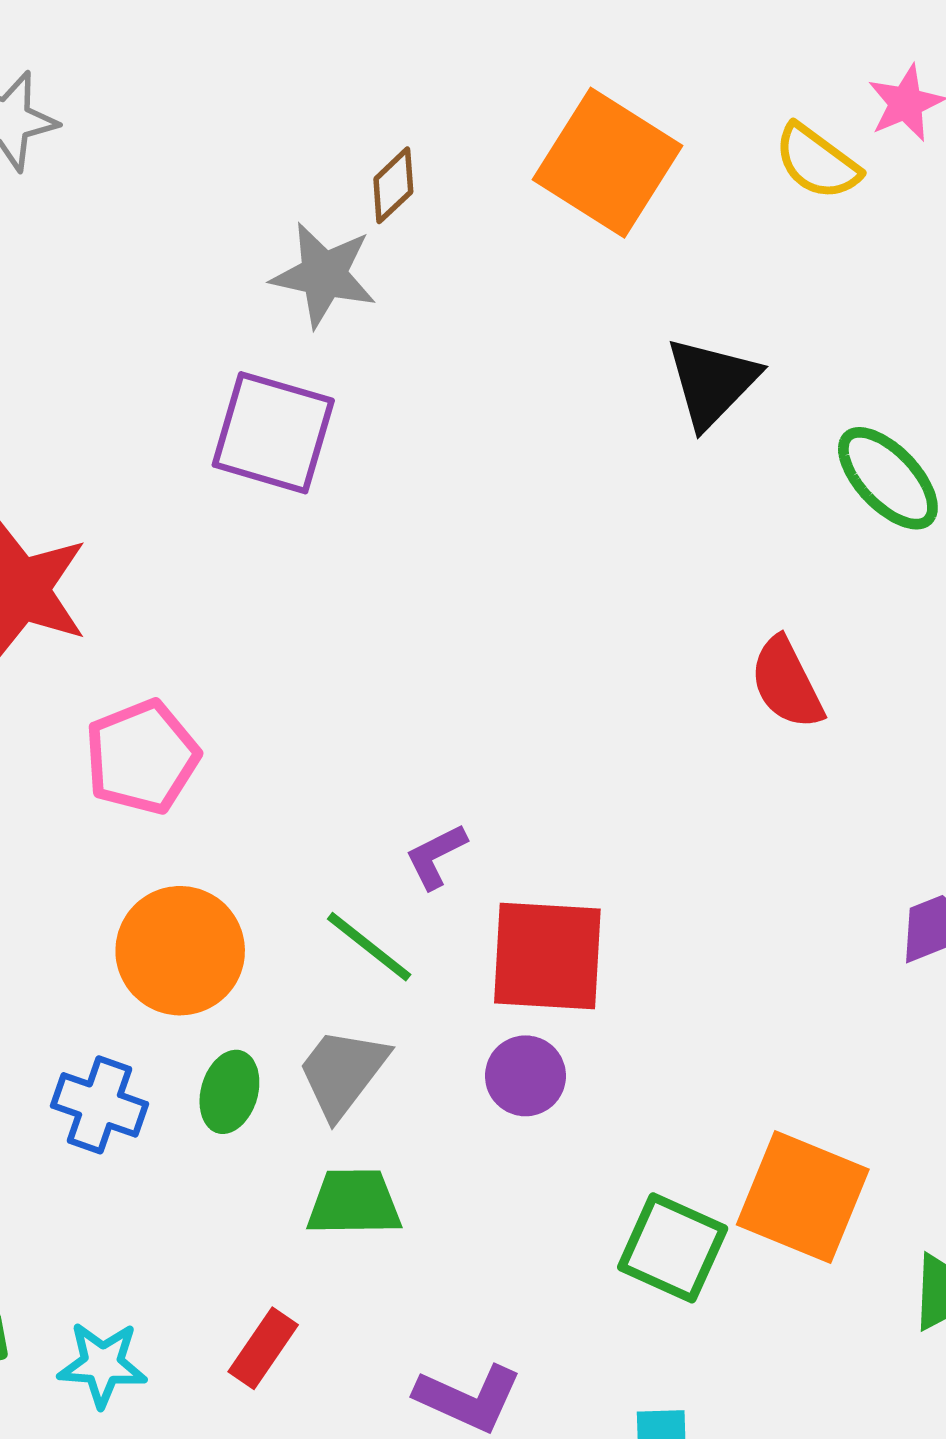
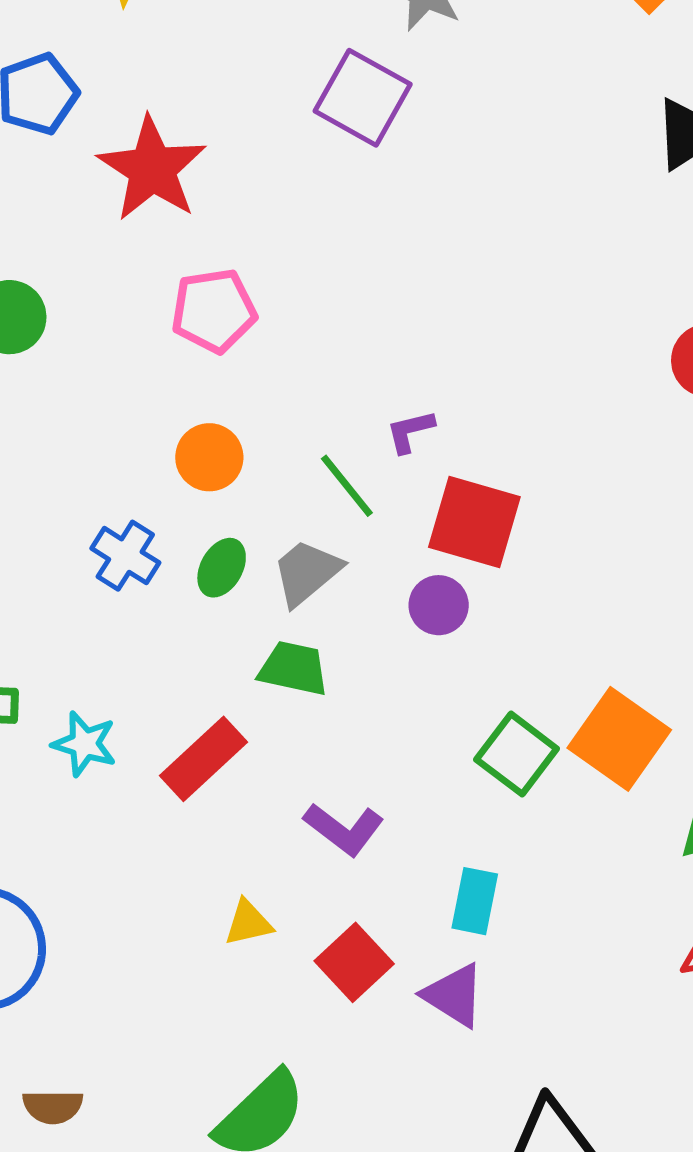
orange circle: (180, 951) -> (209, 457), size x0.7
red rectangle: (263, 1348) -> (203, 759), size x1.5

